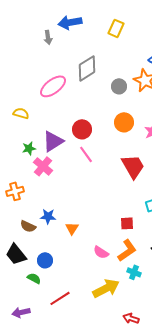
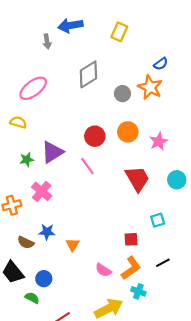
pink ellipse: (53, 86) -> (33, 88), moved
red circle: (82, 129) -> (95, 136), moved
pink cross: (43, 166) -> (42, 191), moved

